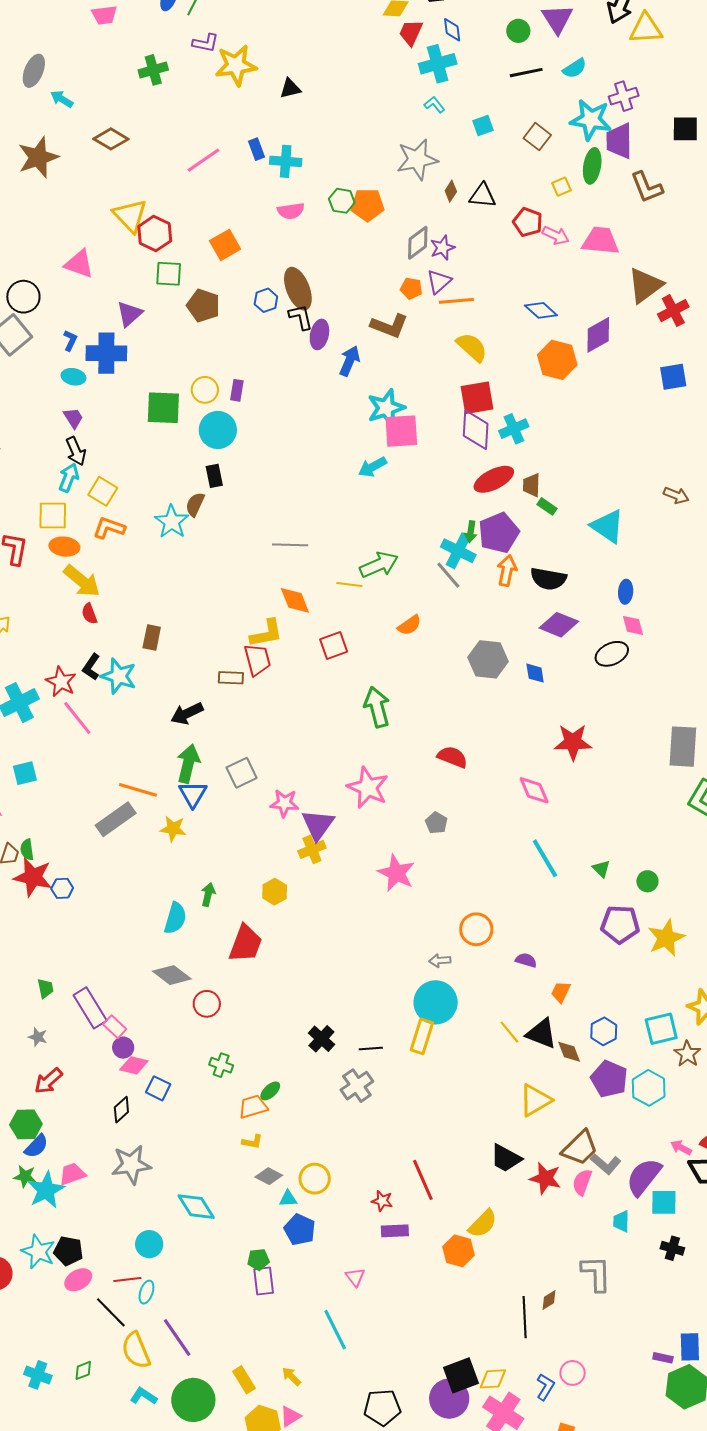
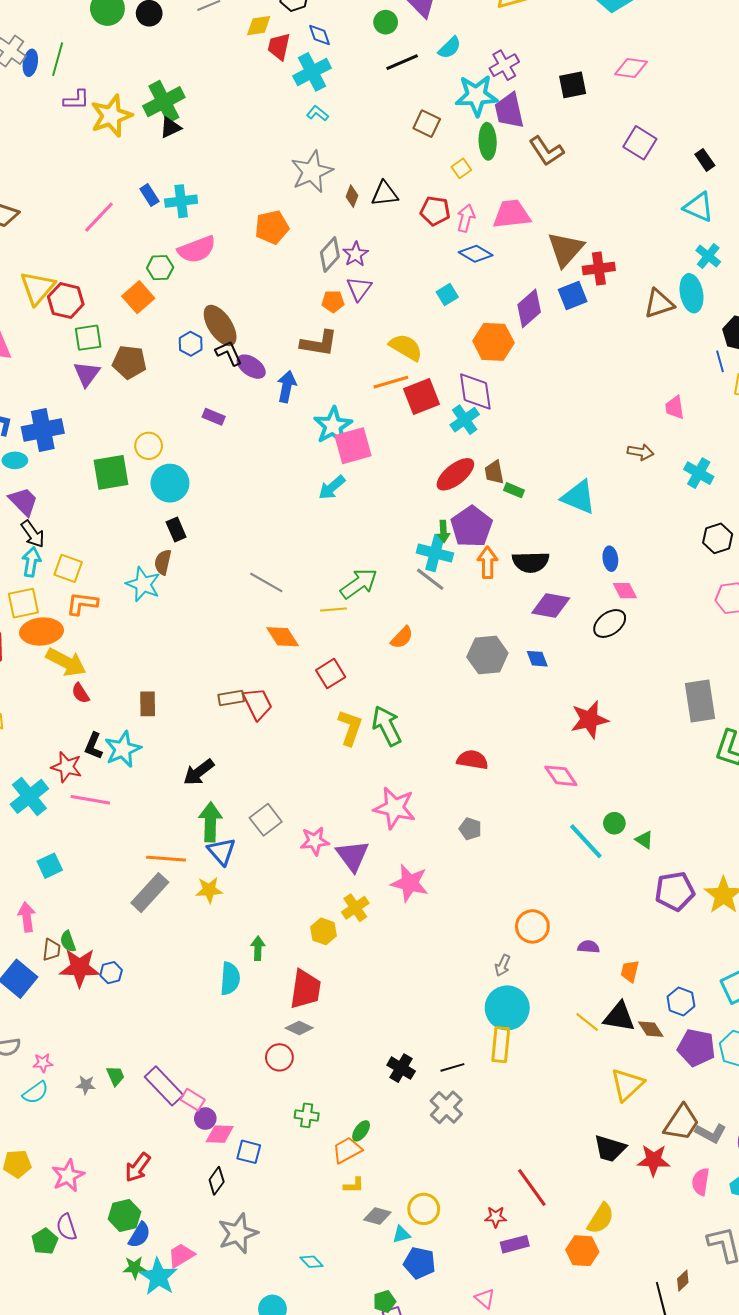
green cross: (153, 70) -> (164, 102), moved, size x1.4
cyan square: (483, 125) -> (447, 295), moved
green hexagon: (342, 201) -> (160, 268), moved
pink semicircle: (291, 211) -> (197, 249), size x1.4
yellow triangle: (130, 216) -> (37, 288), turned 36
pink arrow: (556, 235) -> (466, 218), turned -88
orange line: (456, 301) -> (391, 382), moved
blue diamond: (541, 310) -> (476, 254), moved
red cross: (673, 311) -> (599, 268), turned 32
purple triangle: (129, 314) -> (87, 374), moved
purple ellipse: (319, 334) -> (251, 367), turned -56
blue square: (673, 377) -> (573, 296), moved
purple rectangle: (237, 390) -> (214, 417), moved, turned -65
purple trapezoid: (73, 418) -> (23, 501), size x1.4
purple diamond: (476, 430) -> (475, 392), moved
gray line: (290, 545) -> (266, 582), turned 40
orange ellipse: (64, 547) -> (42, 632), size x1.4
yellow L-shape: (266, 633) -> (350, 728), moved, turned -48
cyan star: (119, 676) -> (123, 749), turned -30
brown rectangle: (231, 678) -> (231, 698), moved
pink line: (77, 718) -> (90, 800), turned -30
yellow cross: (312, 849) -> (355, 908), moved
pink star: (396, 873) -> (410, 883), moved
green circle: (647, 881) -> (614, 823), moved
gray arrow: (440, 961) -> (503, 965), turned -50
gray diamond: (172, 975) -> (299, 1028), moved, size x0.7
gray star: (38, 1037) -> (86, 1085), moved
pink semicircle: (582, 1182) -> (701, 1182), moved
cyan diamond: (196, 1207) -> (311, 1262), size x0.6

